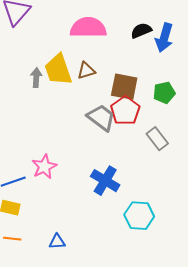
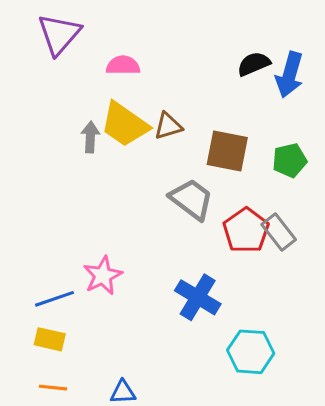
pink semicircle: (88, 28) -> (123, 65), moved, size x0.6
yellow trapezoid: (58, 70) -> (125, 125), turned -36
red pentagon: (125, 111) -> (246, 230), moved

